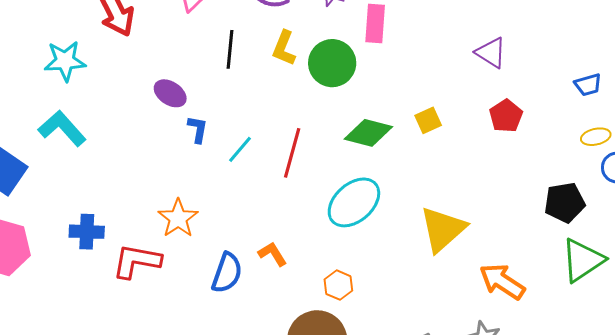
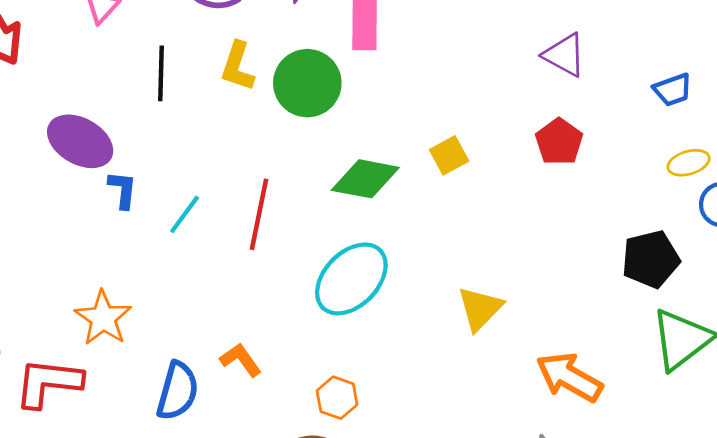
purple triangle: (491, 53) -> (565, 55), moved
purple ellipse: (170, 93) -> (80, 141), size x1.4
yellow triangle: (443, 229) -> (480, 309), size x0.7

